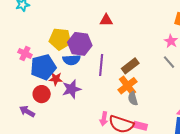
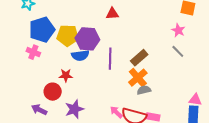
blue pentagon: (43, 67) -> (42, 30), moved
purple star: (72, 89) -> (74, 109), moved
gray semicircle: (133, 99) -> (144, 90), turned 96
pink arrow: (104, 119) -> (116, 112), turned 128

